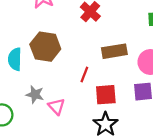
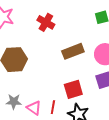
red line: (84, 75) -> (53, 107), moved

